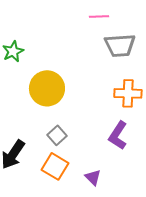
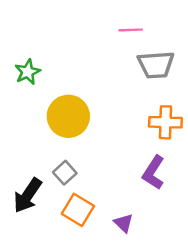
gray square: (57, 135) -> (65, 173), moved

